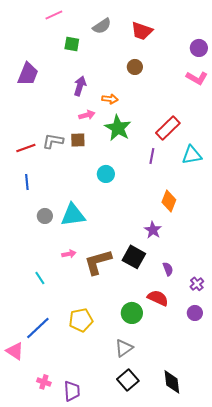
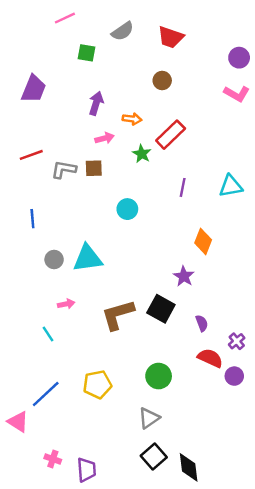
green star: (118, 128) -> (142, 154), size x0.6
red rectangle: (168, 128) -> (171, 135), moved
red line: (26, 148) -> (31, 155), moved
pink arrow: (69, 254) -> (66, 304), moved
red semicircle: (158, 298) -> (210, 358), moved
black diamond: (172, 382) -> (189, 467), moved

